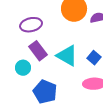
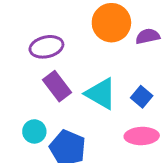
cyan circle: (23, 68) -> (34, 131), moved

